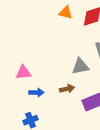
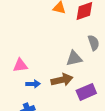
brown arrow: (67, 89) -> (62, 80), size x1.5

